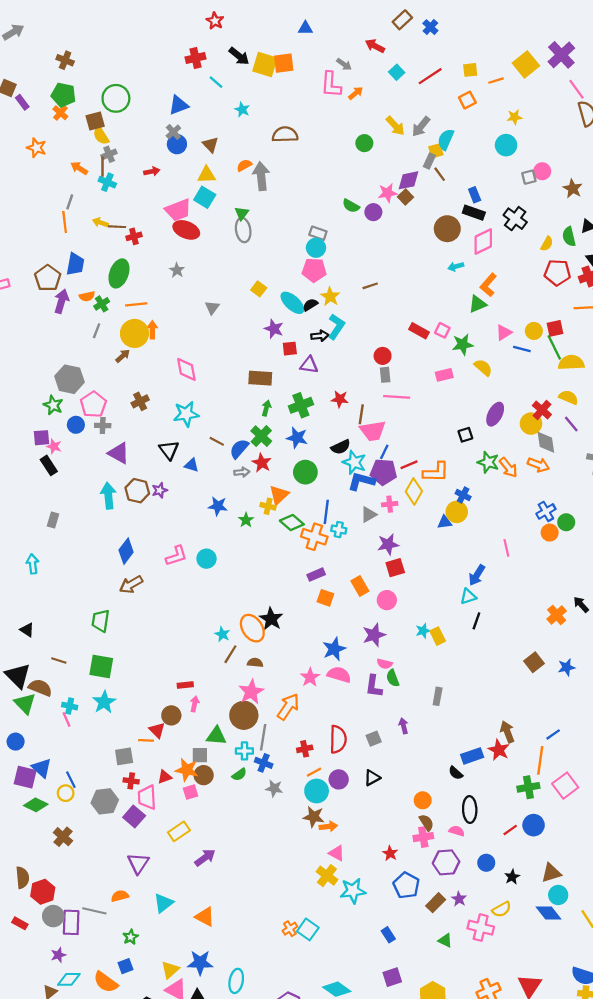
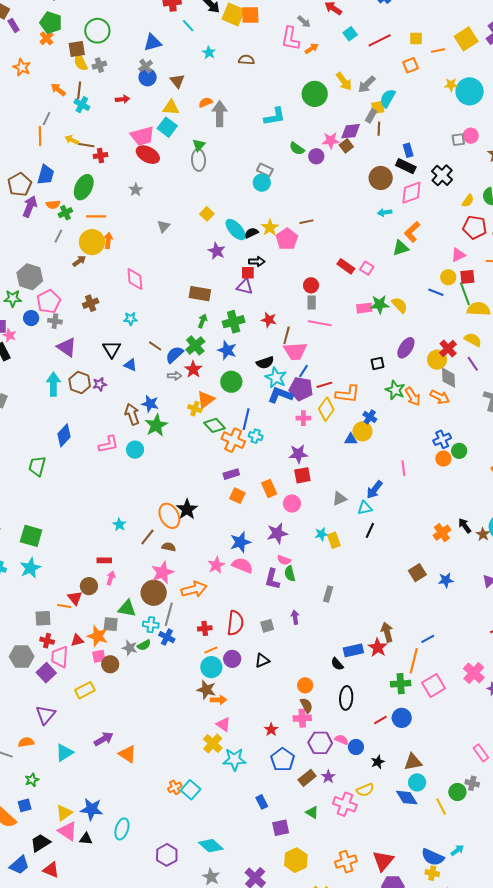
brown semicircle: (285, 134) -> (246, 60), moved, size x0.7
green circle: (364, 143) -> (315, 94), size x1.6
cyan circle: (506, 145) -> (470, 91), moved, size x1.4
gray cross: (109, 154) -> (99, 65), moved
brown line: (440, 174) -> (379, 129), turned 32
pink pentagon: (314, 270) -> (287, 239), moved, turned 30
cyan L-shape: (336, 327) -> (275, 117), moved, turned 40
pink triangle: (504, 333) -> (458, 255), moved
green star: (463, 344) -> (380, 304), moved
red square: (290, 349) -> (248, 273), moved
green star: (53, 405) -> (13, 298), turned -30
cyan star: (186, 414) -> (130, 319), size x0.6
gray triangle: (369, 515) -> (340, 499), moved
green star: (246, 520) -> (156, 425), moved, size x1.6
brown arrow: (131, 585) -> (132, 414), moved, turned 95
green trapezoid: (100, 621) -> (37, 466), moved
cyan star: (222, 634) -> (119, 525), moved
orange arrow: (288, 707) -> (194, 589), turned 35
brown circle: (204, 775) -> (110, 664), moved
gray star: (274, 788) -> (130, 648), moved
pink semicircle: (457, 831) -> (342, 740), moved
purple arrow: (205, 858) -> (104, 739), moved
orange triangle: (205, 917) -> (127, 754), moved
purple square: (392, 977) -> (281, 828), moved

